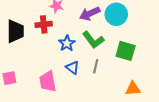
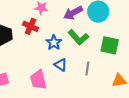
red cross: (44, 24) -> (31, 26), turned 35
gray line: (96, 66) -> (87, 68), moved

